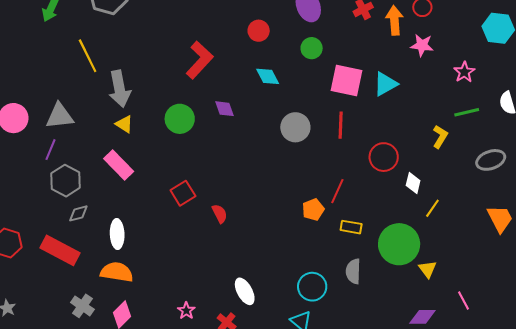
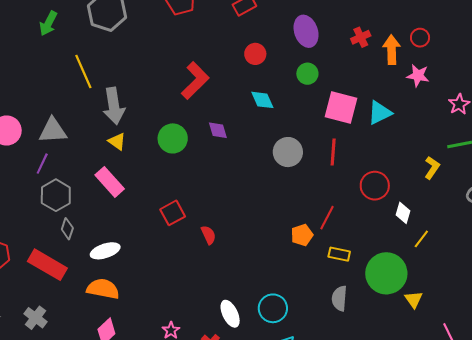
gray diamond: (78, 213) -> (67, 229), turned -60
white ellipse: (117, 234) -> (105, 251), turned 72
cyan circle: (312, 287) -> (273, 308), moved
gray cross: (82, 306) -> (36, 318), moved

